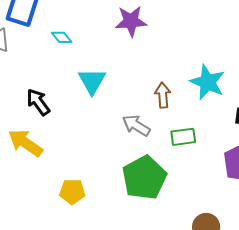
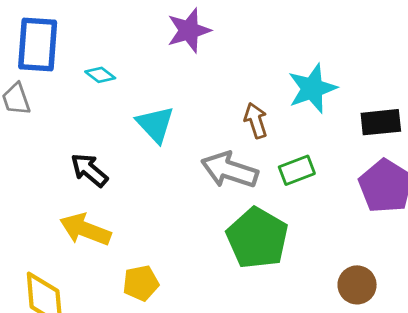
cyan star: (208, 82) -> (312, 88), turned -30
gray arrow: (136, 125) -> (230, 170), size x1.4
yellow pentagon: (72, 192) -> (141, 283), moved

